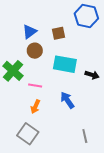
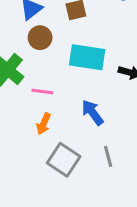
gray square: (28, 134) -> (64, 160), moved
gray line: (85, 136) -> (108, 156), moved

